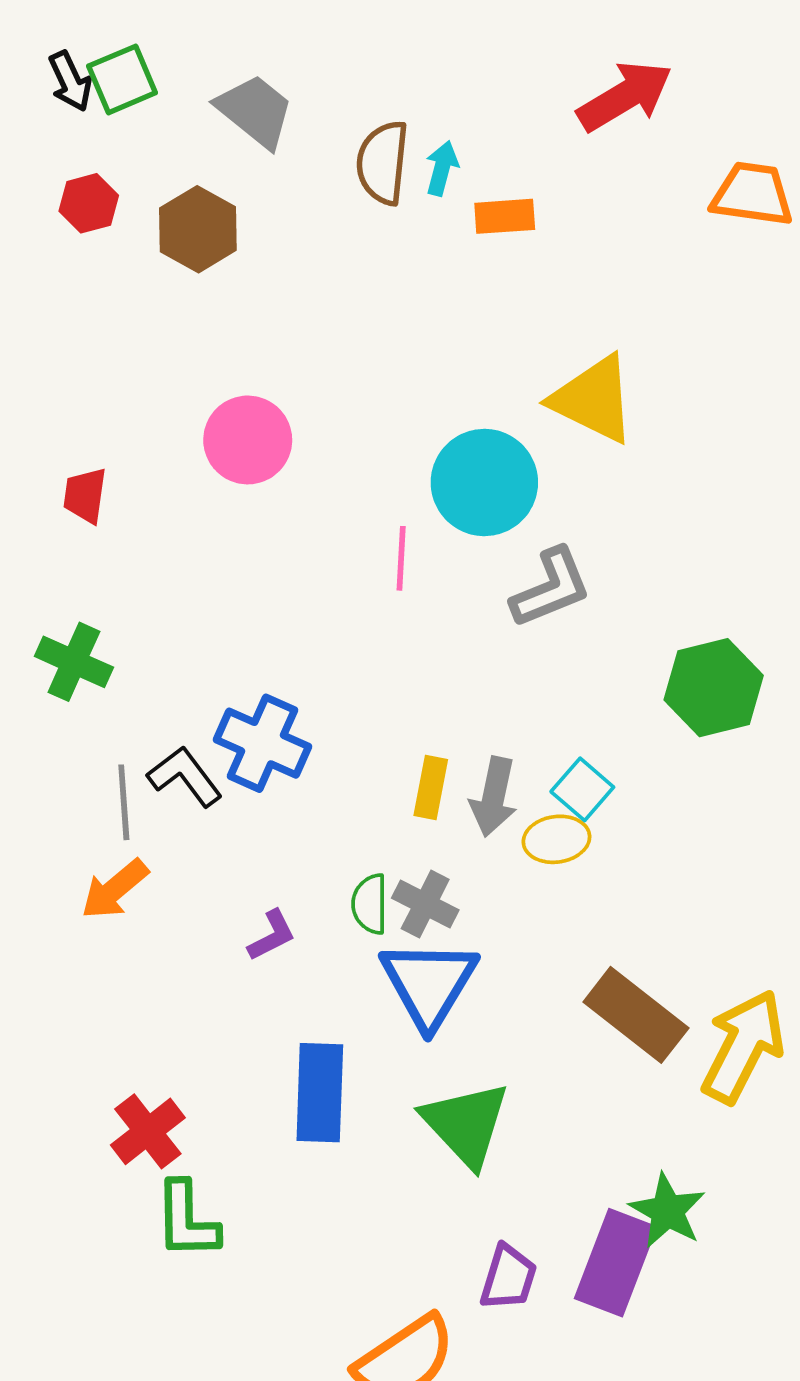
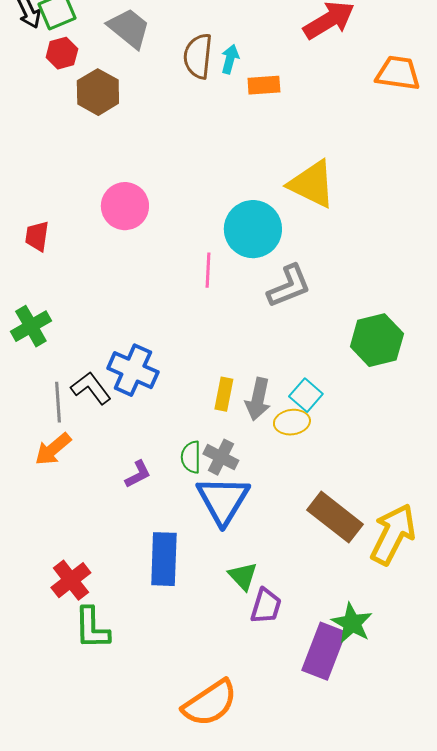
red hexagon: (89, 203) -> (62, 53), moved
green cross: (74, 662) -> (31, 326), turned 36
green triangle: (466, 1124) -> (243, 576), size x0.6
purple trapezoid: (508, 1277) -> (266, 606), moved

